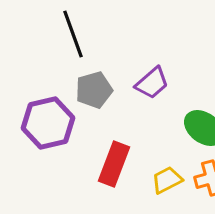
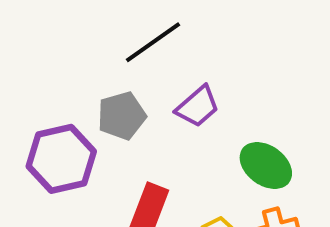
black line: (73, 34) -> (153, 42), moved, turned 75

